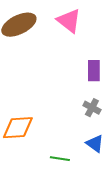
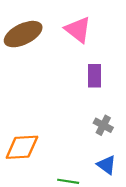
purple rectangle: (94, 71) -> (94, 76), moved

